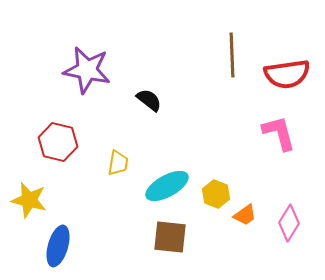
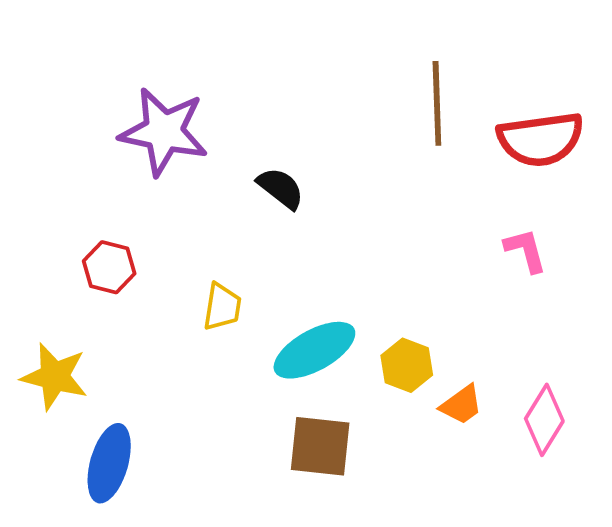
pink L-shape: (279, 133) -> (525, 250), size x0.7
red hexagon: (58, 142) -> (109, 267), size x0.7

